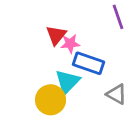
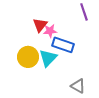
gray triangle: (117, 94) -> (78, 86), moved
yellow circle: (51, 100) -> (28, 57), moved

